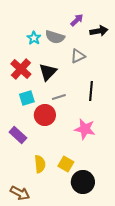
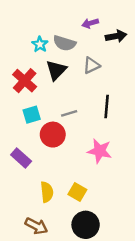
purple arrow: (77, 20) -> (90, 23), turned -152
black triangle: (48, 72) -> (56, 70), moved
black circle: (83, 182) -> (86, 225), moved
brown arrow: (20, 193) -> (36, 226), moved

